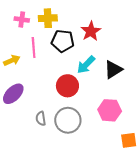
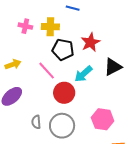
pink line: (34, 48) -> (47, 71), moved, turned -42
black triangle: (113, 70) -> (113, 67), moved

